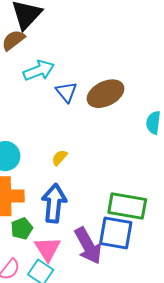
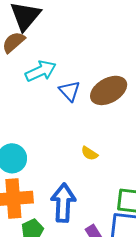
yellow semicircle: (59, 158) -> (89, 153), moved, turned -96

